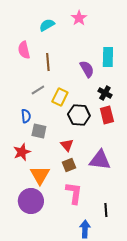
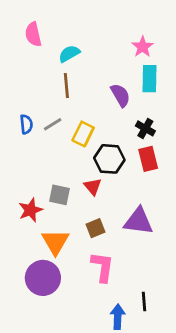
pink star: (79, 18) -> (143, 47), moved
cyan semicircle: (47, 25) -> (69, 54), moved
pink semicircle: (24, 50) -> (33, 34), moved
blue semicircle: (26, 116) -> (26, 124), moved
gray square: (39, 131) -> (60, 195), moved
red triangle: (67, 145) -> (93, 187), moved
black line: (106, 210) -> (144, 301), moved

